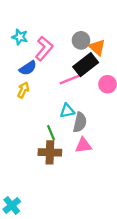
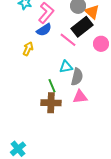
blue semicircle: (28, 68) -> (44, 30), moved
pink line: (69, 80) -> (68, 40), turned 60

